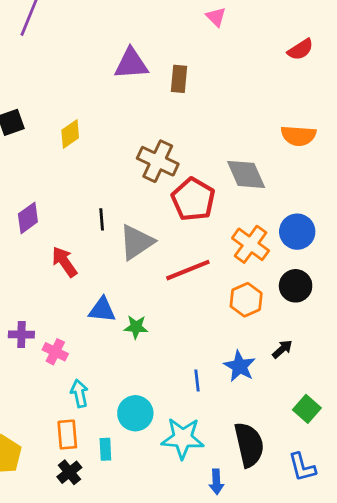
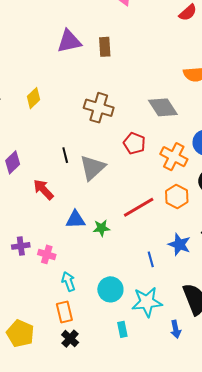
red pentagon: (193, 199) -> (134, 143), moved, size x0.7
red line: (188, 270) -> (139, 207), moved
cyan rectangle: (105, 449) -> (122, 329), moved

